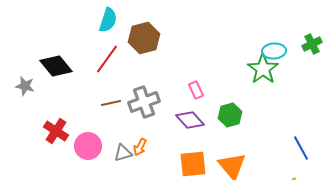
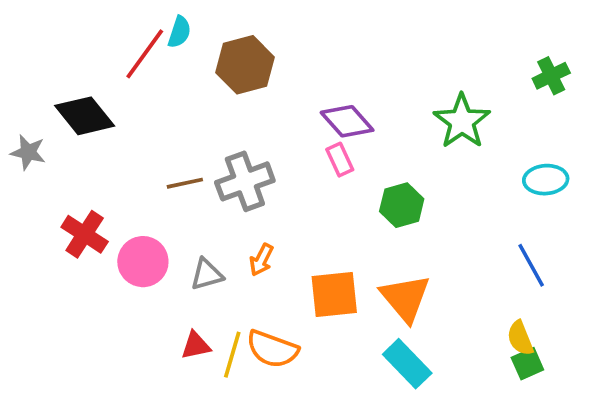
cyan semicircle: (108, 20) -> (179, 32), size x0.7
cyan ellipse: (274, 51) -> (546, 180), moved
red line: (107, 59) -> (145, 54), moved
purple diamond: (190, 120) -> (347, 121), moved
orange arrow: (140, 147) -> (261, 260), moved

